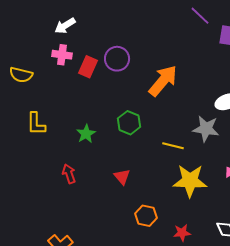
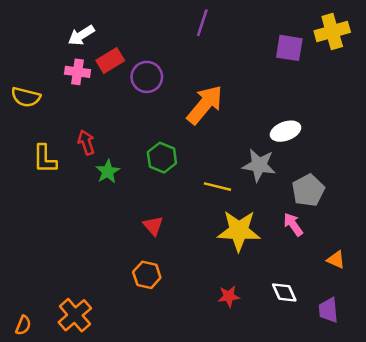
purple line: (200, 16) -> (202, 23), moved, turned 65
red rectangle: (88, 67) -> (110, 61), moved, turned 35
red arrow: (69, 174) -> (86, 142), moved
orange hexagon: (146, 216) -> (147, 275), moved

